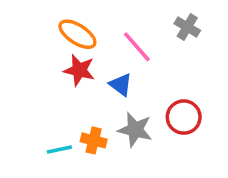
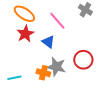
red star: (79, 70) -> (25, 34), turned 30
orange cross: (94, 140) -> (43, 73), moved

